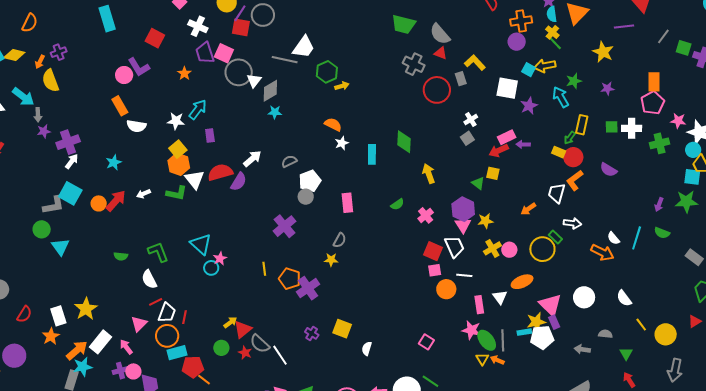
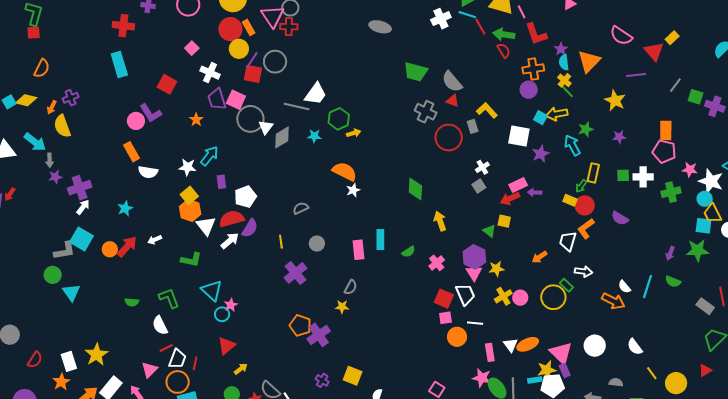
pink pentagon: (652, 103) -> (664, 151), turned -30
cyan star: (275, 112) -> (314, 136), moved
orange semicircle: (333, 124) -> (345, 171), size x1.4
cyan rectangle: (372, 154) -> (380, 239), moved
white arrow: (252, 159) -> (230, 241), moved
white pentagon: (310, 181) -> (245, 197), moved
green L-shape: (177, 193) -> (191, 260), moved
yellow line: (264, 269) -> (281, 242), moved
orange ellipse: (522, 282) -> (528, 344), moved
red triangle: (243, 329) -> (227, 346), moved

